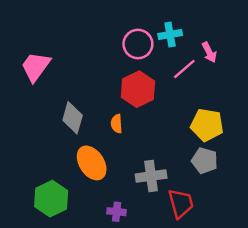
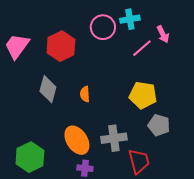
red hexagon: (138, 89) -> (61, 46), moved
yellow pentagon: (207, 125) -> (143, 95), moved
orange ellipse: (92, 163) -> (77, 140), moved

